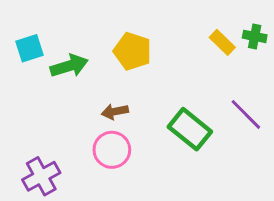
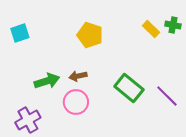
green arrow: (69, 66) -> (47, 81), moved
purple line: (246, 114) -> (167, 96), moved

